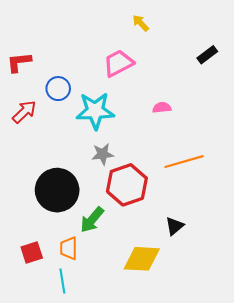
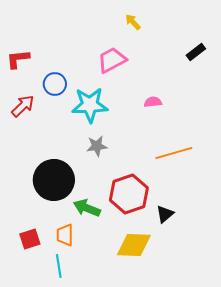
red hexagon: (127, 185) -> (129, 194), moved
green arrow: (92, 220) -> (87, 208), turned 72

